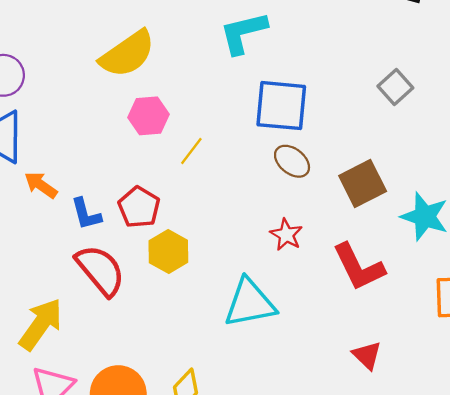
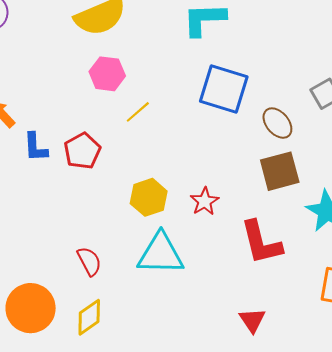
brown ellipse: (292, 161) -> (277, 123), moved
yellow hexagon: (168, 252) -> (149, 197), moved
red semicircle: (100, 270) -> (89, 261), moved, size x0.6

